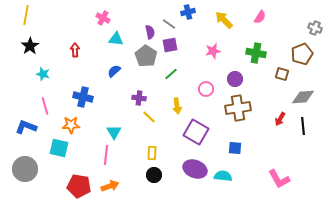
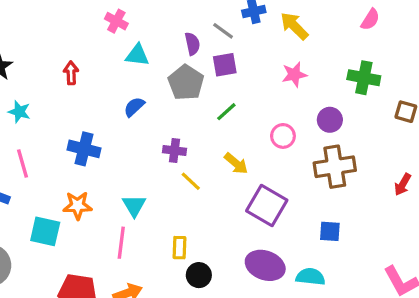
yellow arrow: (224, 20) -> (294, 26), moved
yellow arrow: (177, 106) -> (236, 163), turned -42
orange star: (71, 125) -> (78, 206), moved
yellow rectangle: (152, 153) -> (179, 248), moved

